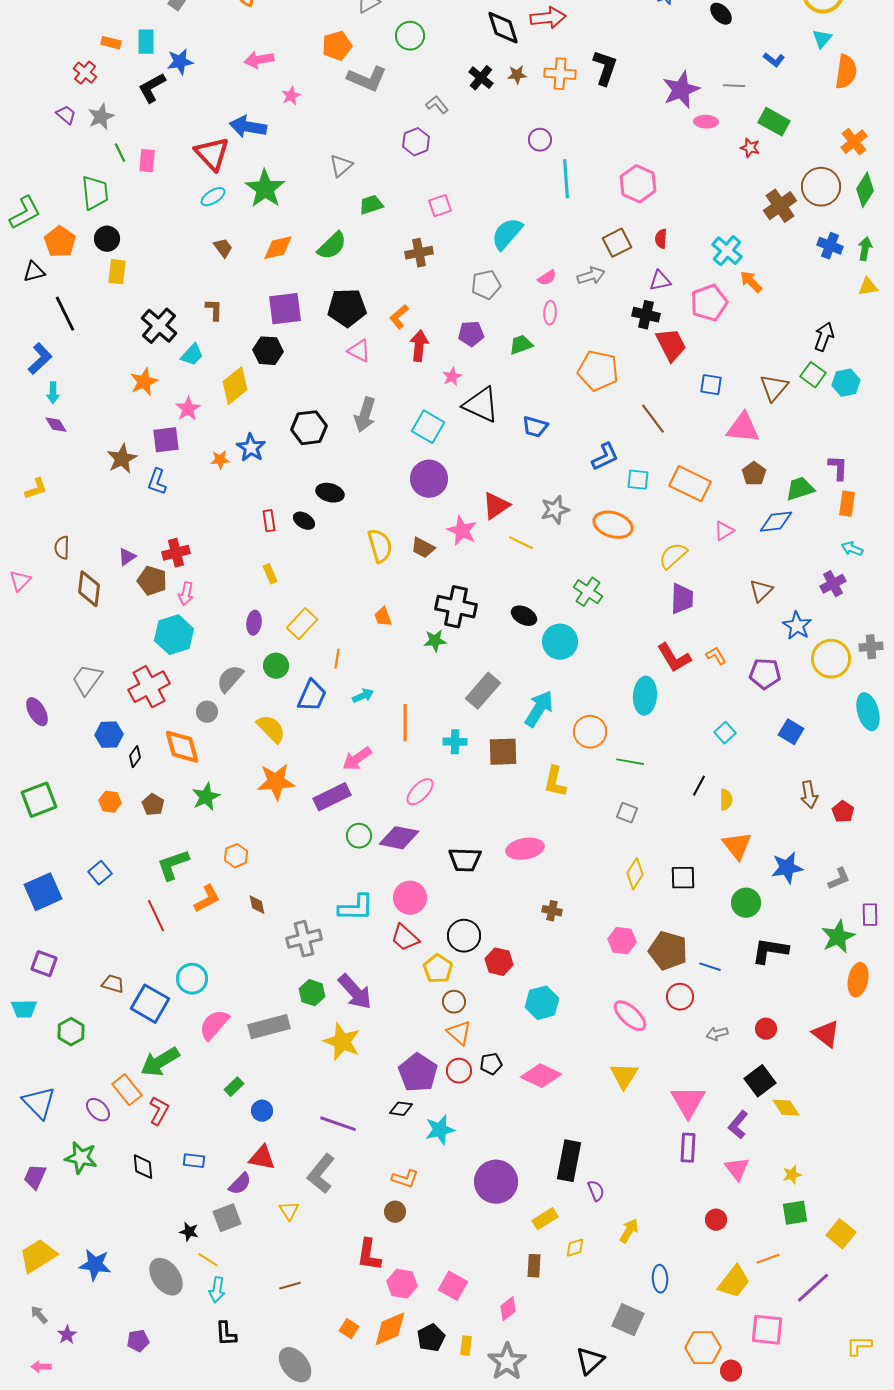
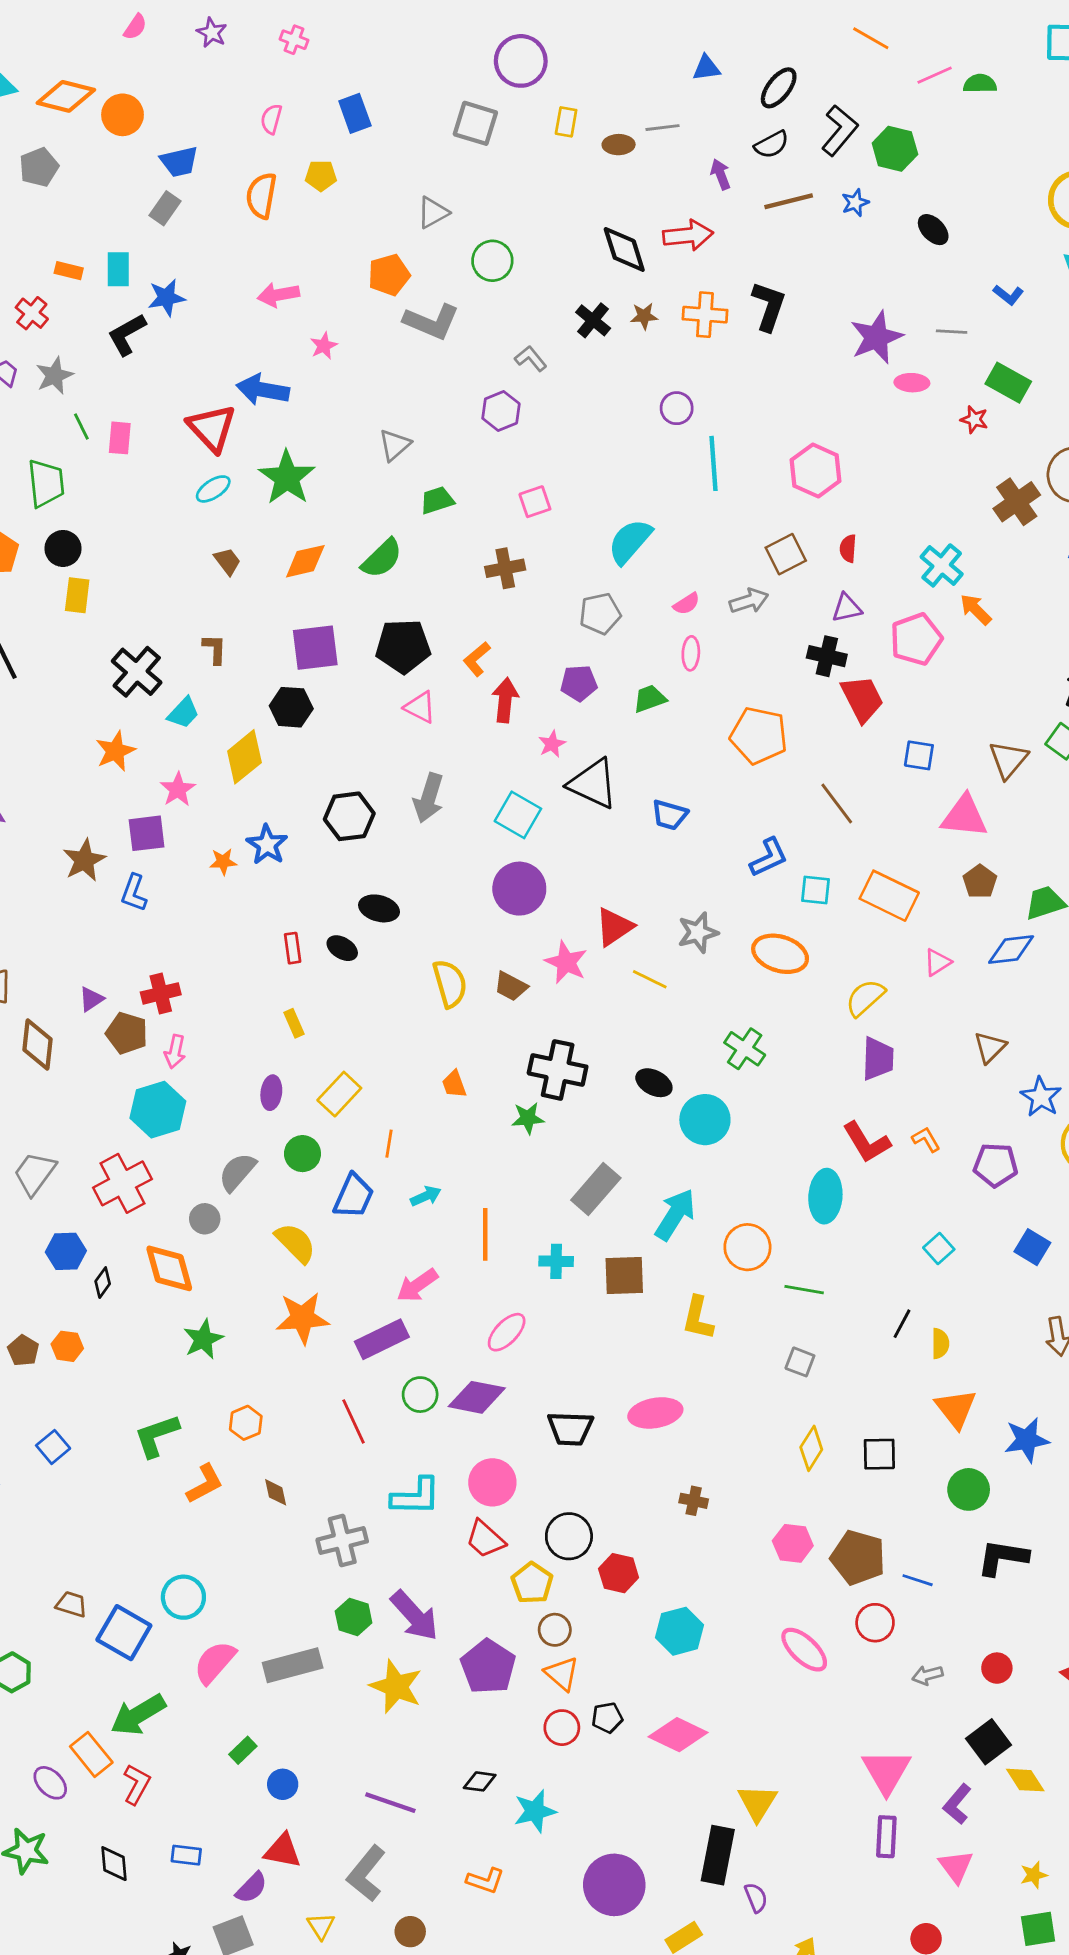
brown pentagon: (153, 805) -> (23, 1351), moved
red line: (156, 916) -> (354, 1421), moved
purple pentagon: (418, 1073) -> (488, 1667), moved
yellow triangle: (624, 1076) -> (757, 1803), moved
brown circle: (395, 1212) -> (410, 1932), moved

